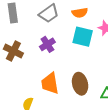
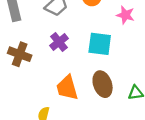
cyan square: (83, 37) -> (100, 44), moved

